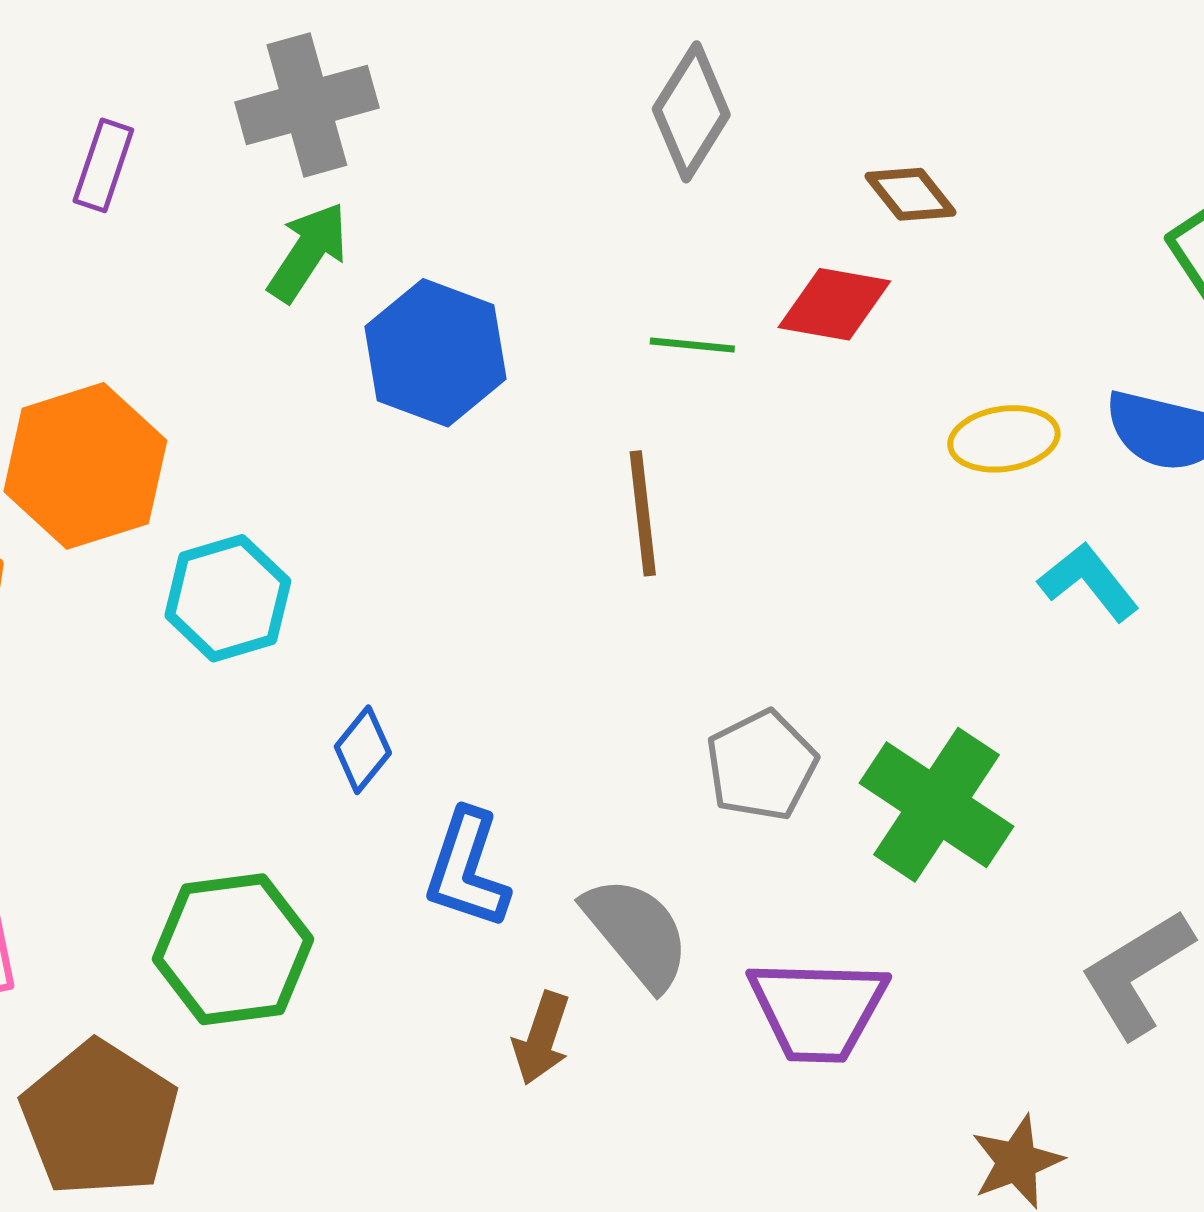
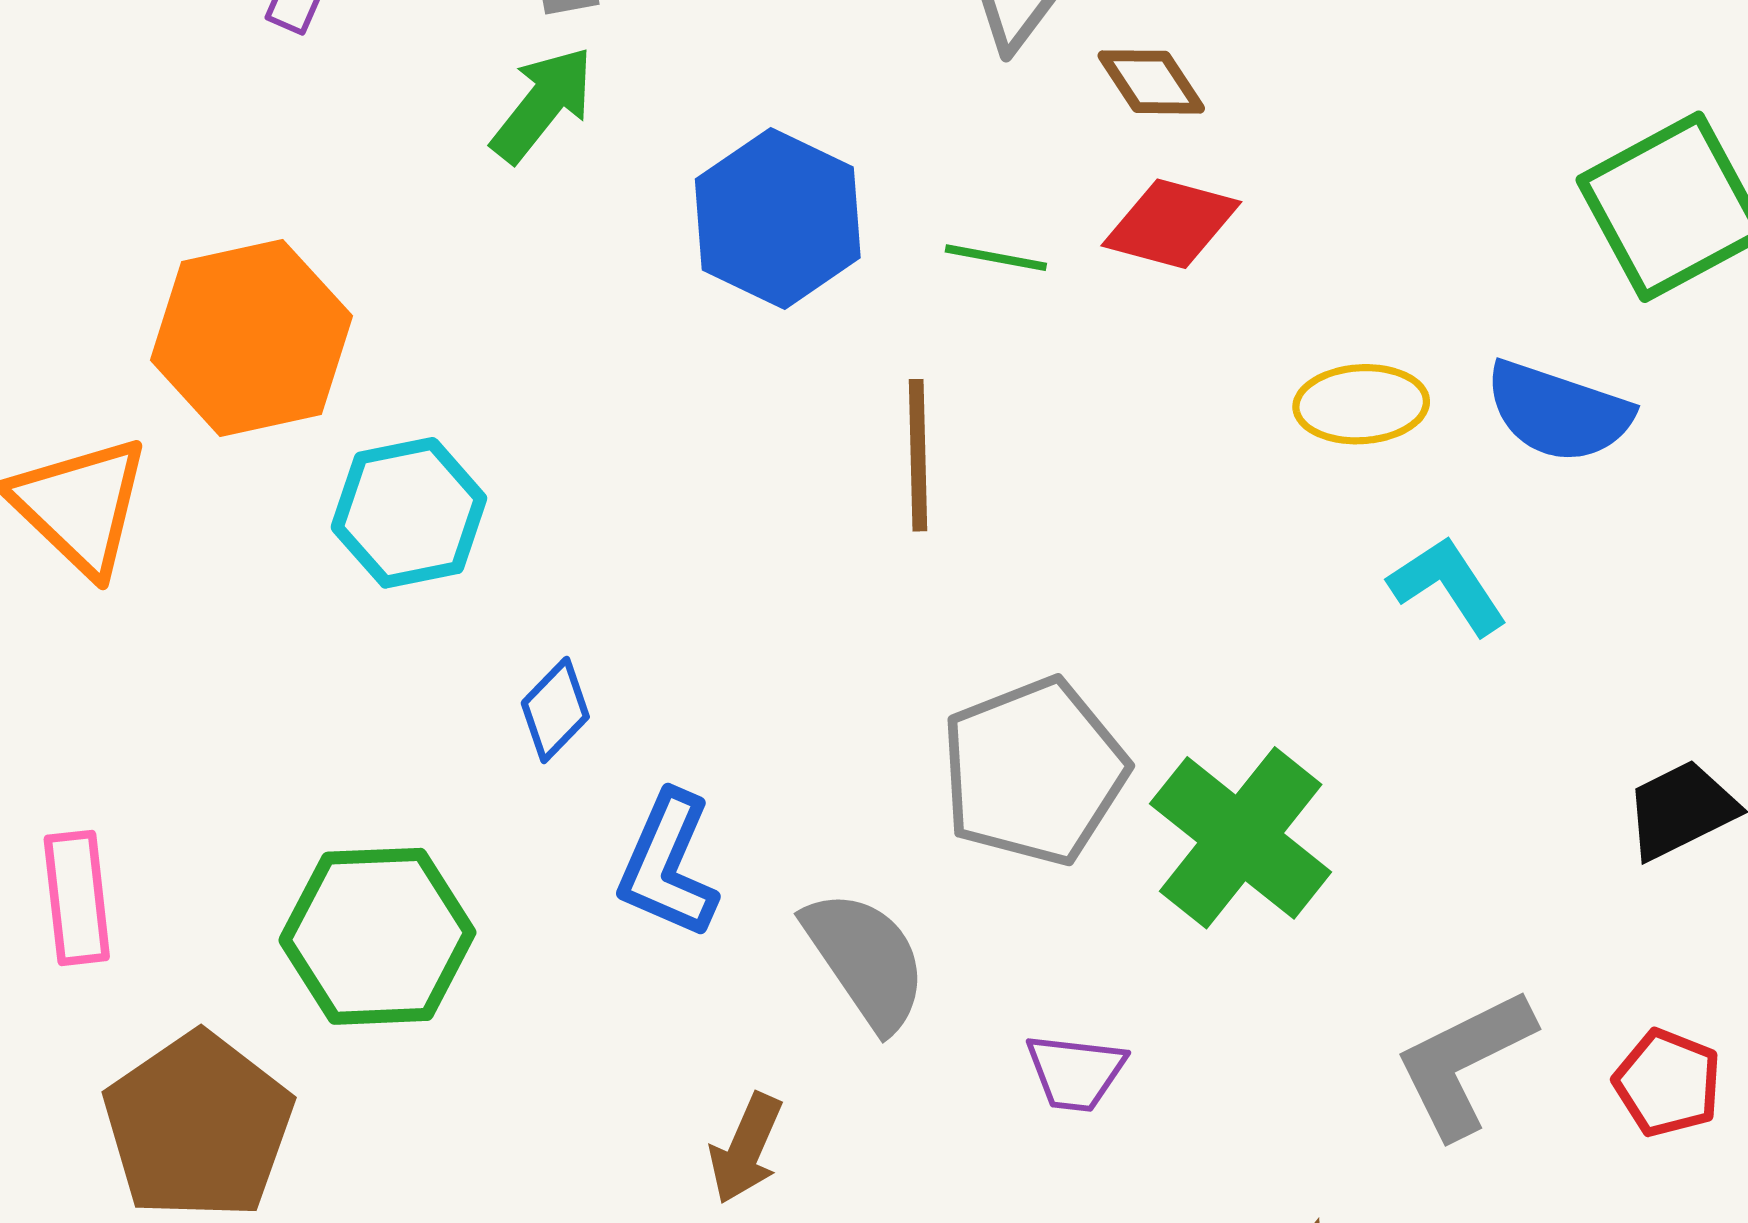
brown diamond: (910, 194) -> (1151, 82), moved
blue hexagon: (435, 353) -> (778, 218), moved
gray pentagon: (761, 765) -> (1034, 772), size x1.4
purple trapezoid: (818, 1010) -> (1076, 1072), size x0.6
brown arrow: (541, 1038) -> (746, 1149), moved

